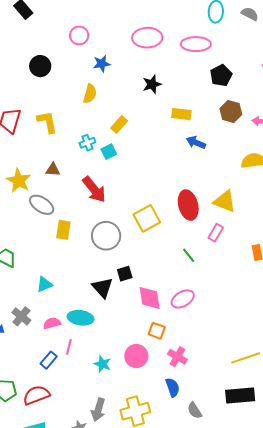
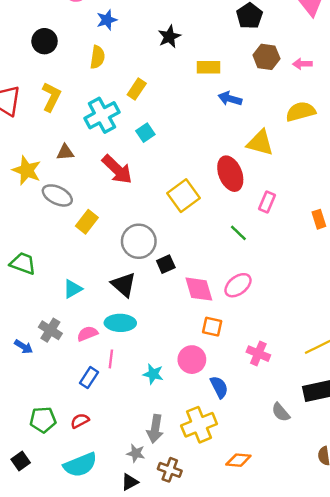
black circle: (40, 66) -> (45, 41), moved
yellow L-shape: (47, 122) -> (51, 97), turned 45
cyan cross: (87, 143) -> (102, 115), size x1.8
cyan square: (109, 152) -> (145, 133), moved
yellow triangle: (225, 201) -> (260, 143), moved
yellow rectangle: (63, 230) -> (87, 222), turned 36
gray circle: (106, 236) -> (139, 241), moved
black triangle: (102, 288) -> (124, 285), moved
pink cross: (177, 357) -> (258, 354), moved
blue semicircle: (173, 387) -> (219, 387), moved
red semicircle: (36, 395) -> (80, 421), size x0.6
gray semicircle: (195, 410) -> (281, 412), moved

